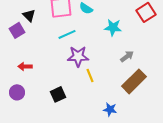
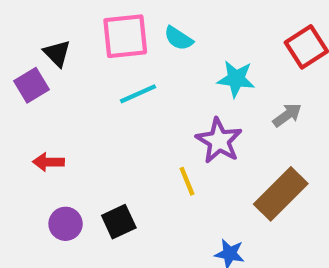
purple star: (78, 56) -> (219, 141), moved, turned 30
gray arrow: (127, 56) -> (287, 115), moved
purple circle: (17, 92) -> (66, 224), moved

